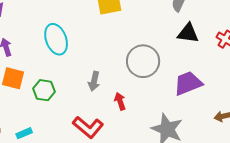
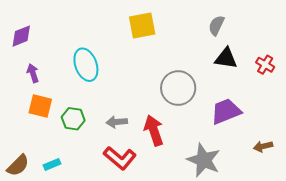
gray arrow: (94, 81) -> (117, 122), moved, turned 72
red arrow: (120, 101) -> (154, 130), size x1.6

